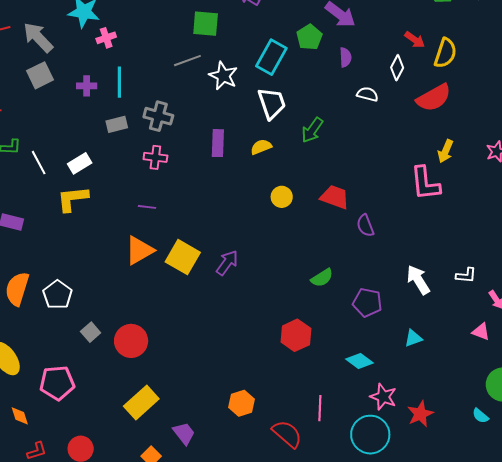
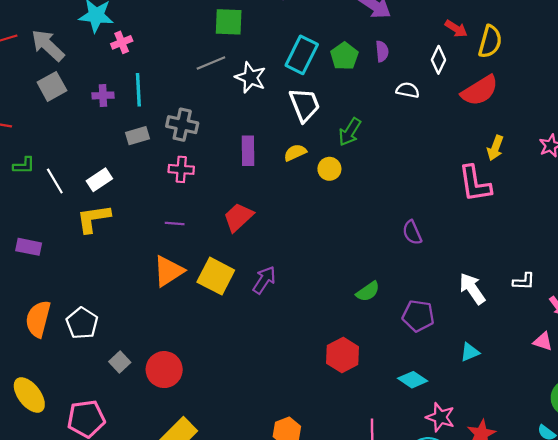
green pentagon: (309, 37) -> (344, 56), moved
yellow circle: (282, 197) -> (329, 169), moved
red trapezoid: (335, 197) -> (238, 217), moved, turned -60

